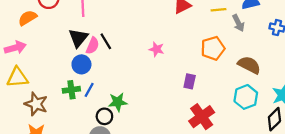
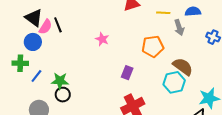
black triangle: (78, 38) -> (34, 18), turned -42
blue line: (89, 90) -> (36, 76), moved
cyan hexagon: (246, 97) -> (174, 82), moved
black circle: (104, 116) -> (63, 95), moved

